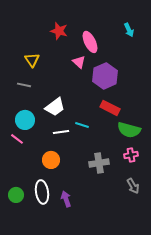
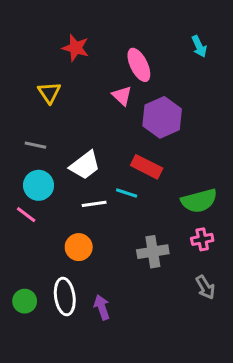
red star: (59, 31) -> (76, 48), moved
gray line: (24, 85) -> (35, 145), moved
red rectangle: (110, 108) -> (147, 167), moved
green semicircle: (129, 130) -> (199, 201), turned -30

